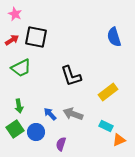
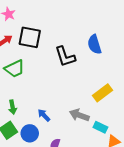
blue semicircle: (114, 37) -> (94, 44), moved
black L-shape: (71, 76) -> (65, 57), moved
gray arrow: (73, 114) -> (79, 115), moved

